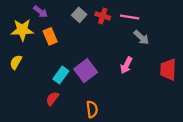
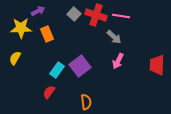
purple arrow: (41, 12) -> (38, 11), turned -64
red cross: (103, 16) -> (96, 15), size x1.5
gray arrow: (141, 37) -> (114, 37), moved

